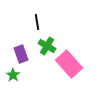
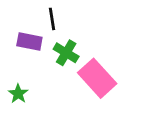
purple rectangle: (21, 54) -> (29, 41), moved, turned -60

